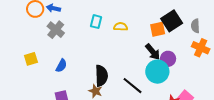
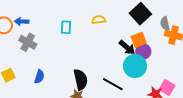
gray semicircle: (195, 26) -> (165, 23), moved
yellow semicircle: (121, 27) -> (99, 20), moved
orange square: (158, 29) -> (139, 40), moved

